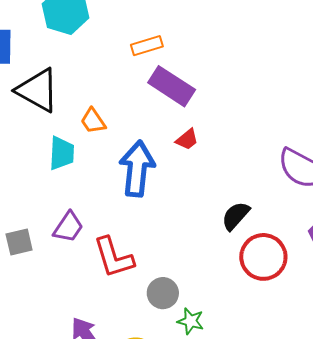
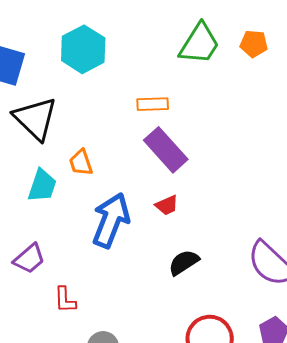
black semicircle: (236, 216) -> (184, 262), moved
red L-shape: (114, 257) -> (65, 300), size x0.6

